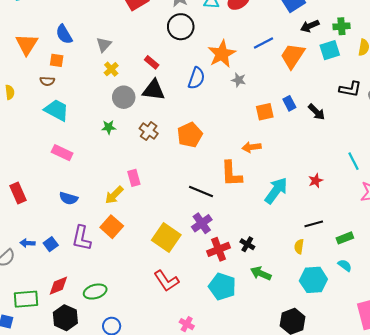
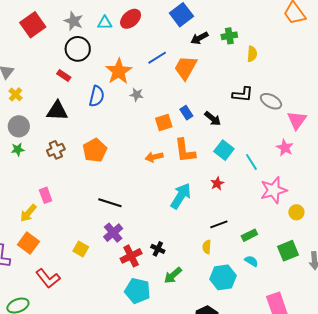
cyan square: (330, 50) -> (224, 150), moved, turned -30
red rectangle: (152, 62) -> (64, 76), moved
gray circle: (124, 97) -> (19, 126), moved
brown cross: (149, 131) -> (56, 150), turned 36
orange L-shape: (231, 174) -> (185, 151), moved
yellow square: (166, 238) -> (81, 249), size x0.6
green arrow: (261, 273) -> (173, 275), turned -60
red L-shape: (166, 281) -> (48, 278), moved

